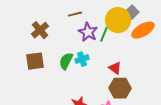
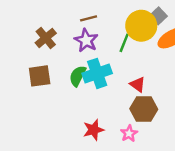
purple star: (88, 32) -> (86, 40), moved
cyan cross: (82, 59) -> (97, 73), size x1.6

